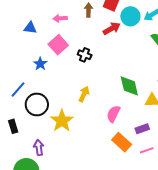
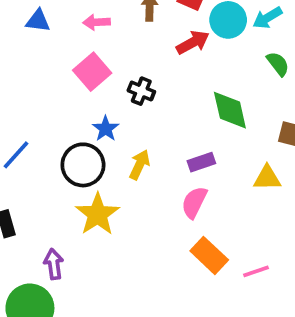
blue triangle: (30, 28) -> (38, 21), moved
blue star: (40, 64) -> (106, 129), moved
green diamond: (129, 86) -> (230, 110), moved
black circle: (37, 104) -> (83, 165), moved
purple rectangle: (142, 129) -> (201, 162), moved

